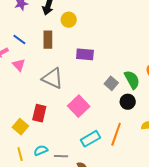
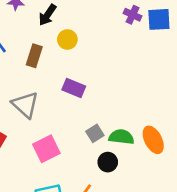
green semicircle: (132, 80) -> (121, 137), turned -72

